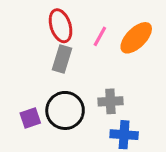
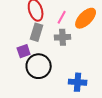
gray cross: (110, 101) -> (63, 37), moved
purple square: (30, 118) -> (24, 51), moved

